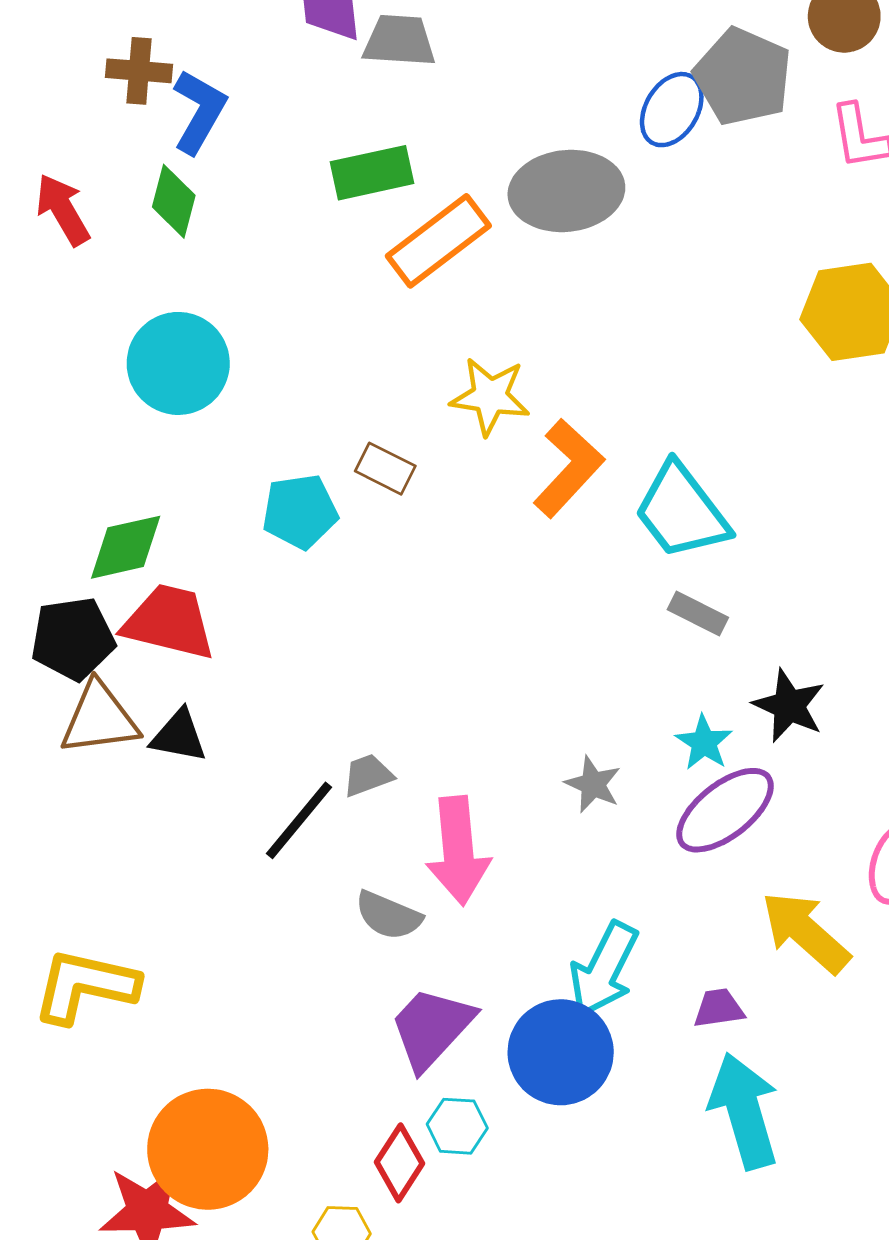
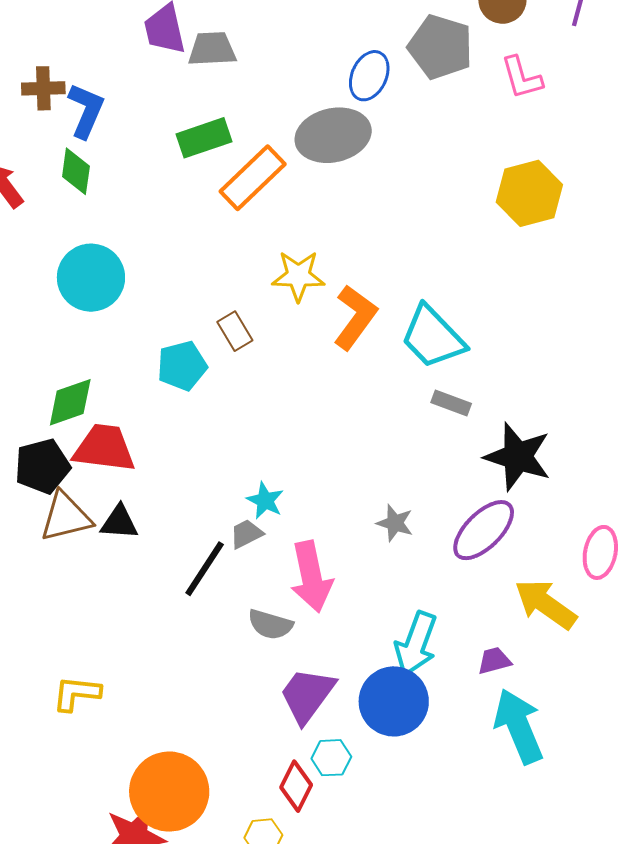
blue ellipse: (672, 110) -> (369, 76), moved
brown rectangle: (385, 469) -> (235, 331), turned 39
black star: (789, 706) -> (518, 457), size x1.4
cyan star: (704, 743) -> (265, 501), moved
yellow L-shape: (85, 986) -> (77, 693), size x0.7

